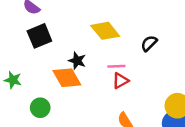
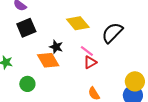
black semicircle: (149, 43) -> (112, 33), size x1.6
pink line: (116, 66) -> (87, 51), turned 40

